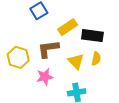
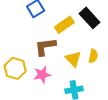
black rectangle: (92, 36) -> (89, 18), moved, turned 40
yellow hexagon: (18, 57) -> (15, 68), moved

